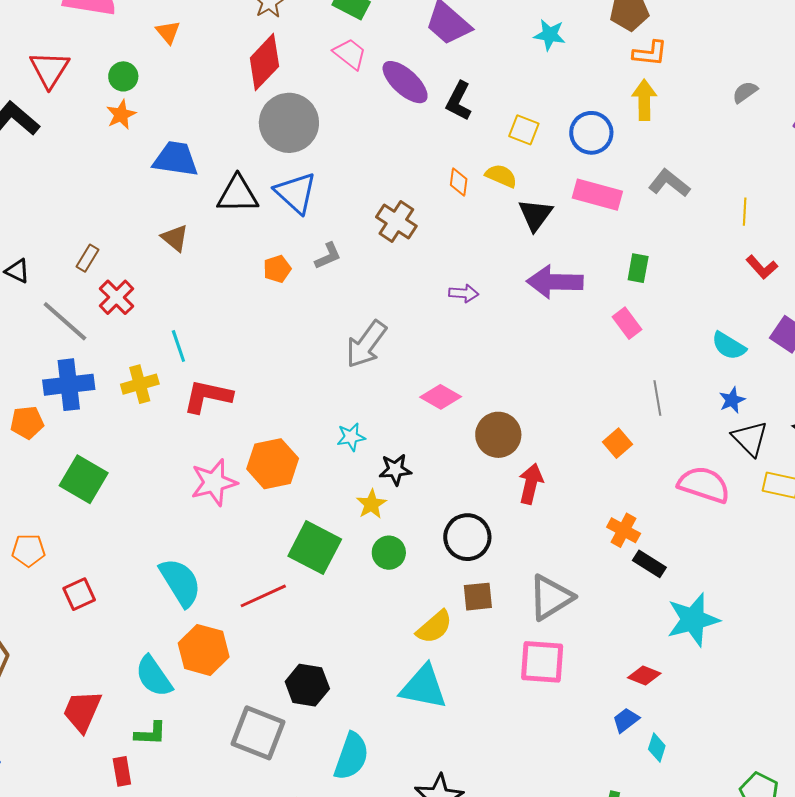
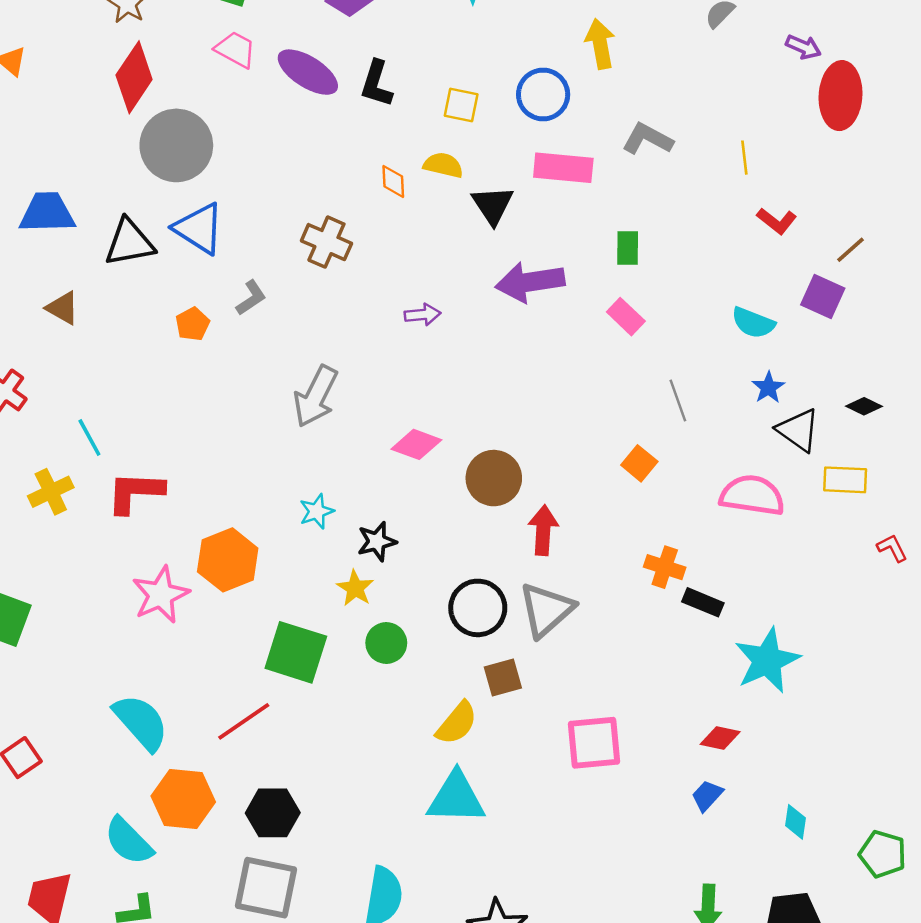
gray triangle: (551, 597) -> (546, 610), moved
black hexagon: (307, 685) -> (273, 813), moved
cyan diamond: (657, 747) -> (795, 822), moved

